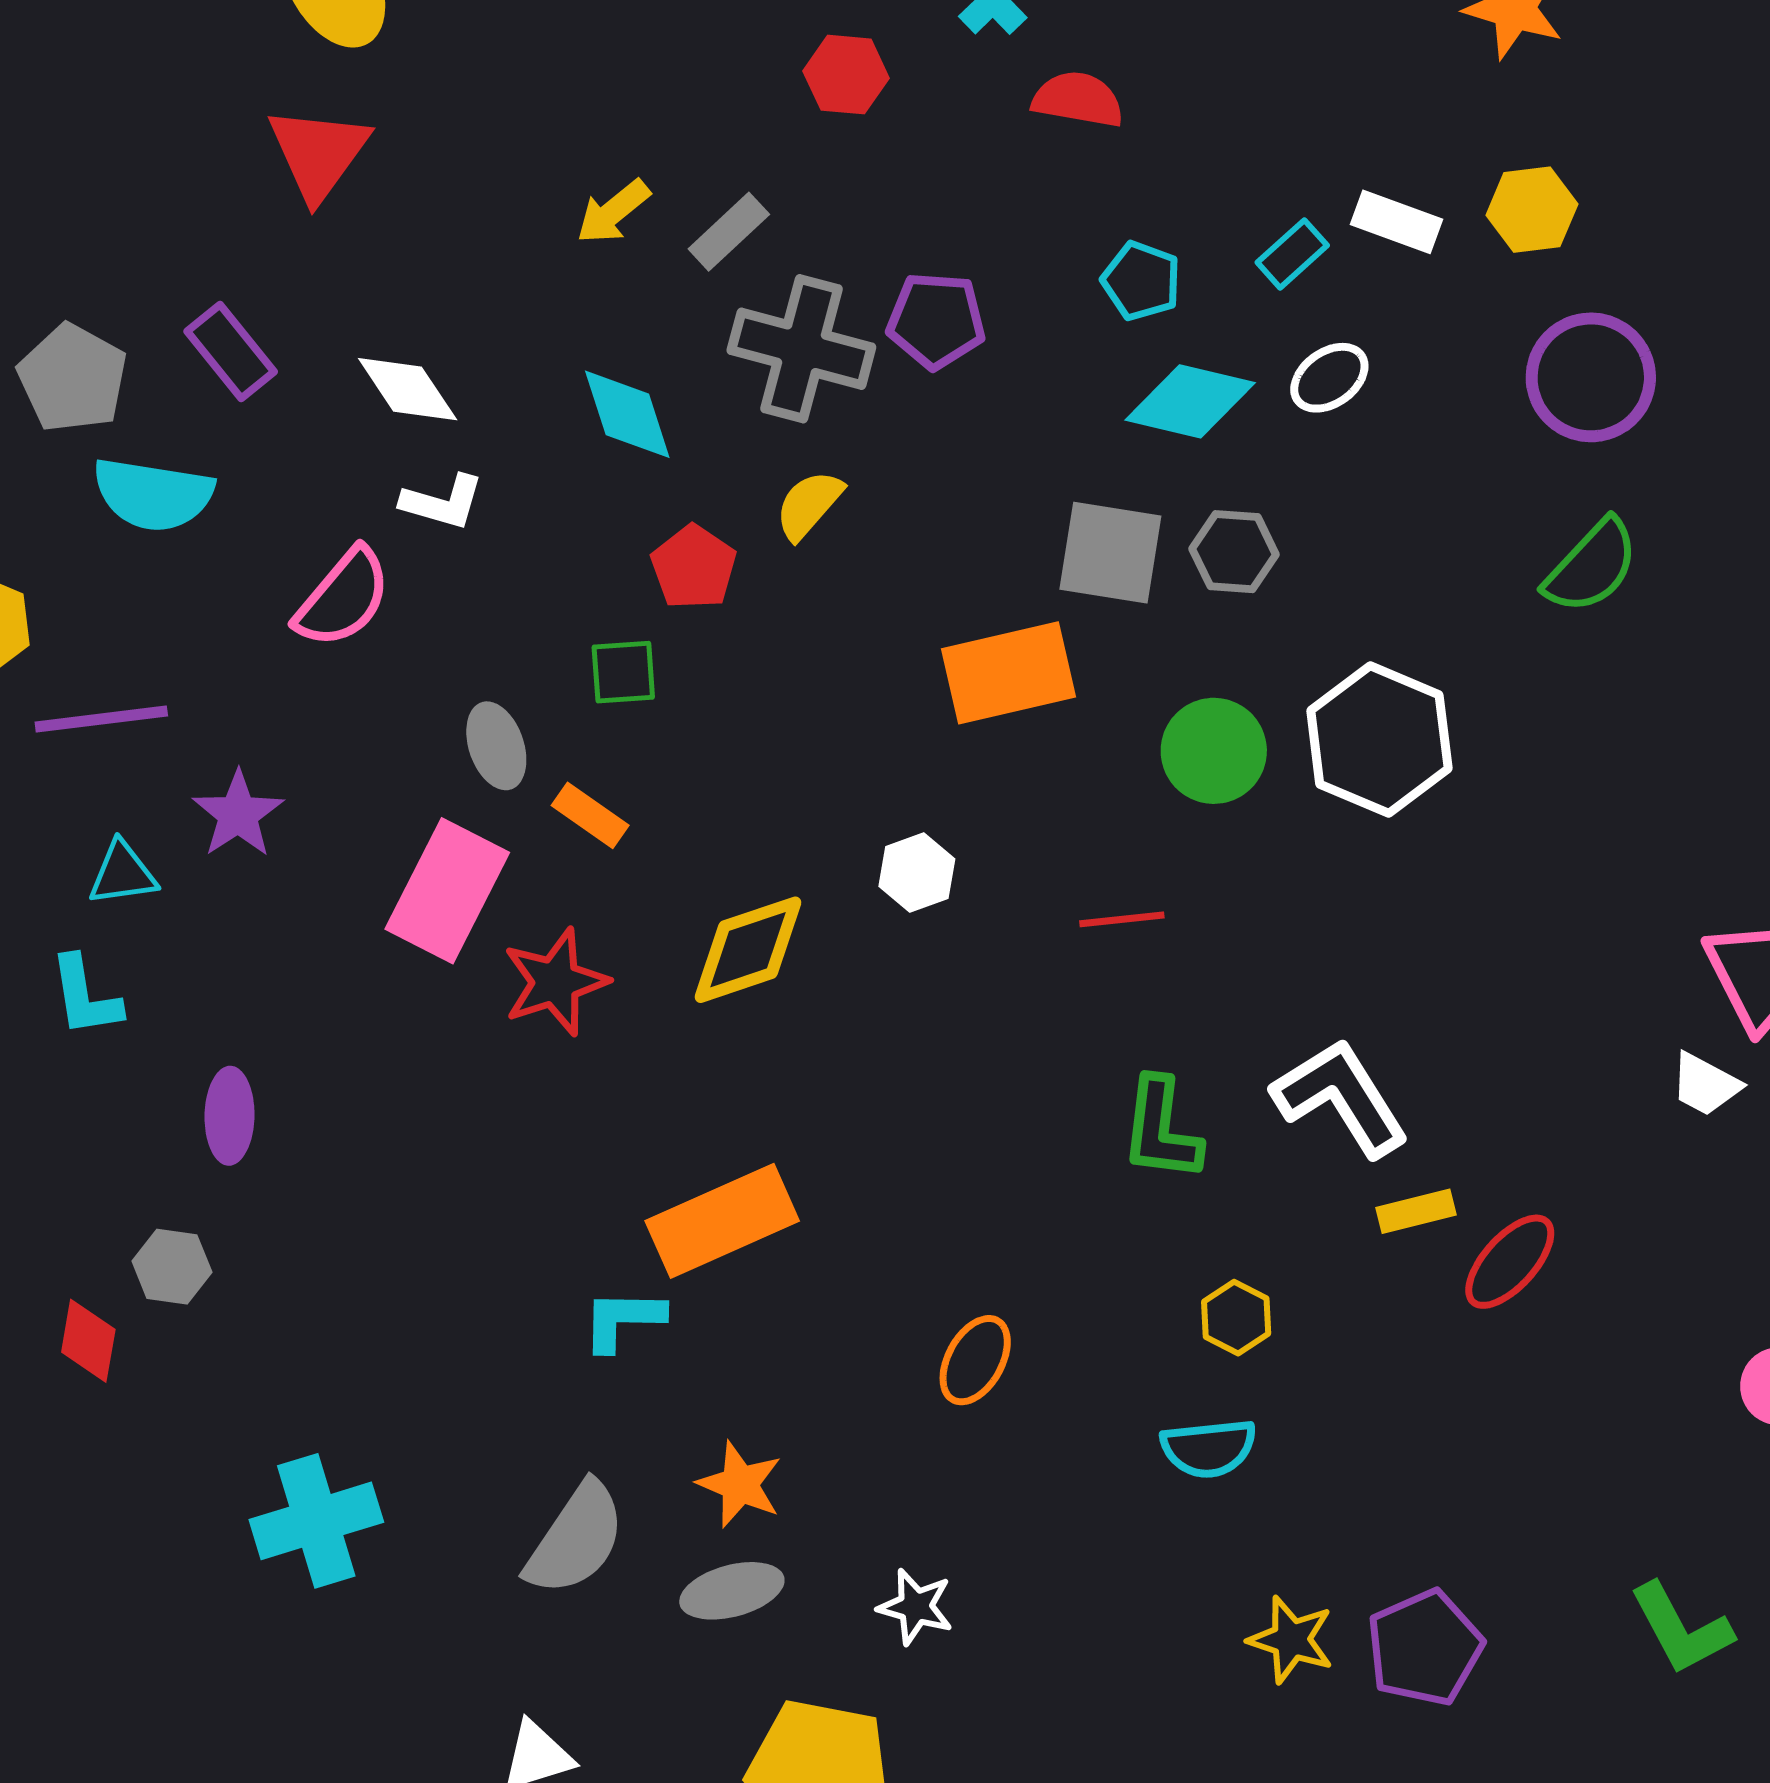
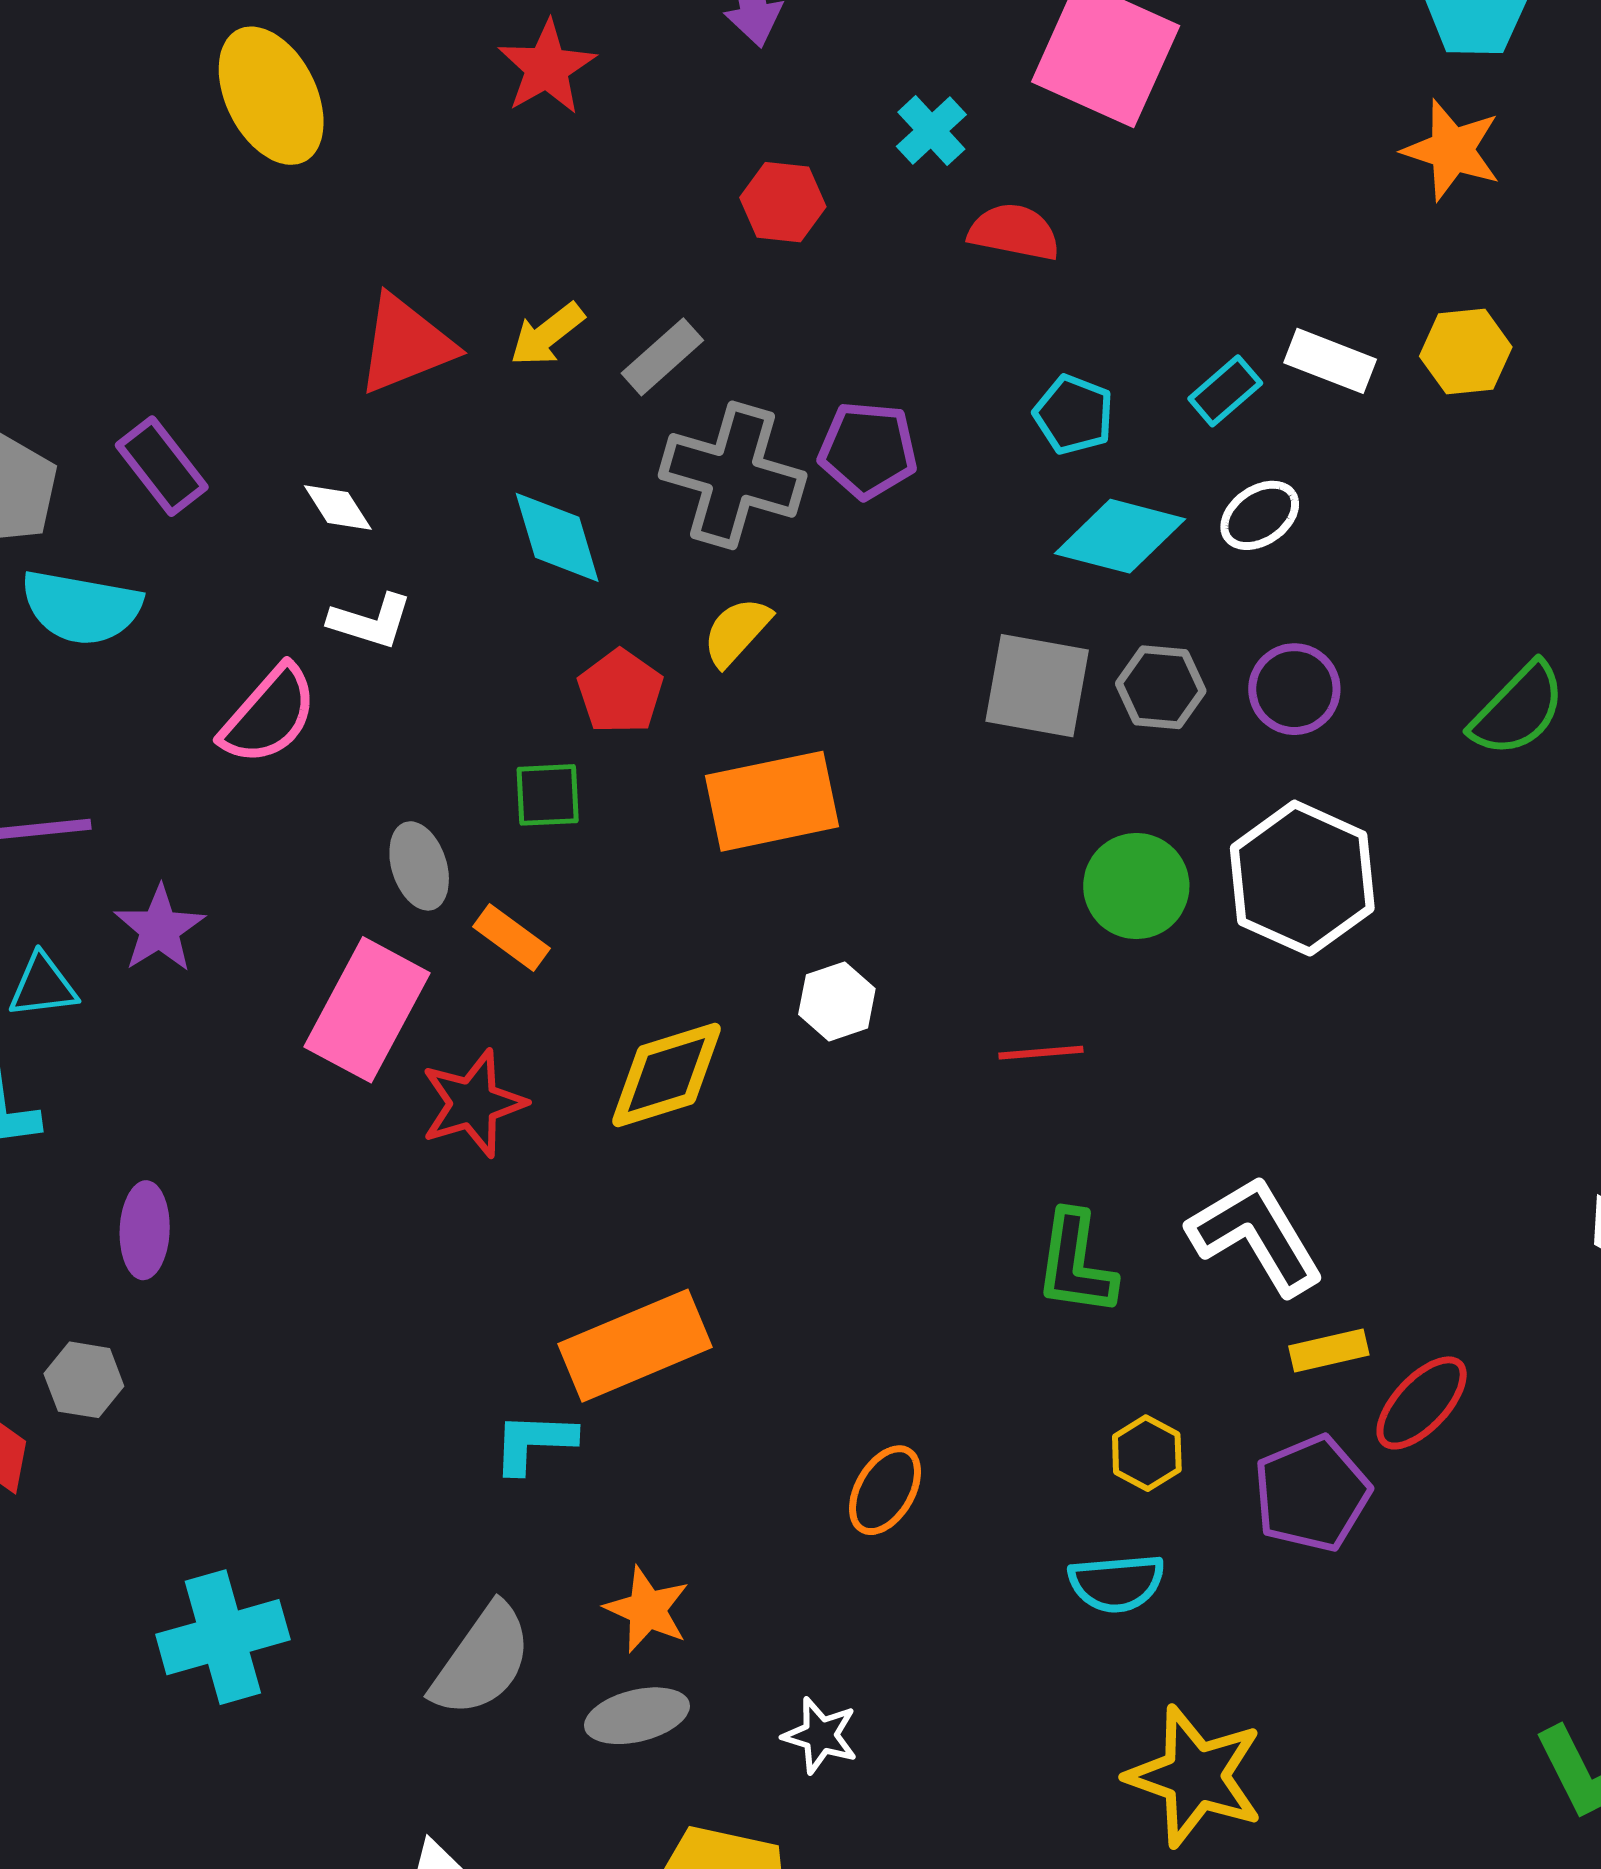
red triangle: (318, 153) -> (405, 344), moved, turned 31
purple circle: (1591, 377) -> (1294, 689), moved, size x0.7
white diamond: (408, 389) -> (338, 508), size x0.7
orange rectangle: (1008, 673) -> (772, 801), moved
yellow star: (1291, 1640) -> (1195, 1776), size x1.6
purple pentagon: (1425, 1648) -> (1312, 1493), moved

